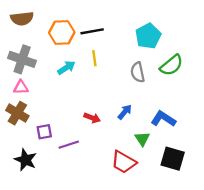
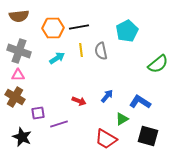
green semicircle: (171, 65) -> (158, 64), moved
gray semicircle: (138, 72) -> (101, 51), moved
green triangle: (142, 139) -> (122, 119), turned 32

